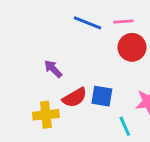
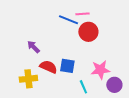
blue line: (88, 23) -> (68, 20), moved
red semicircle: (75, 98) -> (48, 67), turned -126

